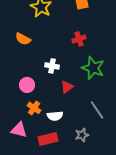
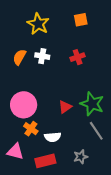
orange semicircle: (23, 39) -> (19, 57), turned 91
white cross: (52, 66) -> (42, 56), moved
green star: (93, 68) -> (92, 104), moved
pink circle: (27, 85) -> (24, 105), size x1.6

